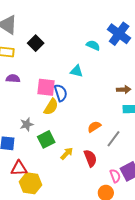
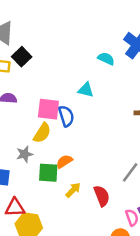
black square: (36, 43) -> (22, 57), moved
yellow semicircle: (51, 107) -> (42, 133), moved
orange semicircle: (94, 127) -> (64, 161), moved
green square: (46, 139) -> (48, 173), turned 30

